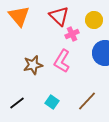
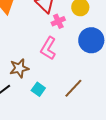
brown star: (33, 65) -> (19, 68), moved

